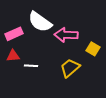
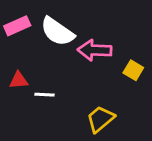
pink rectangle: (14, 34) -> (17, 26), moved
yellow trapezoid: (70, 68) -> (100, 119), moved

